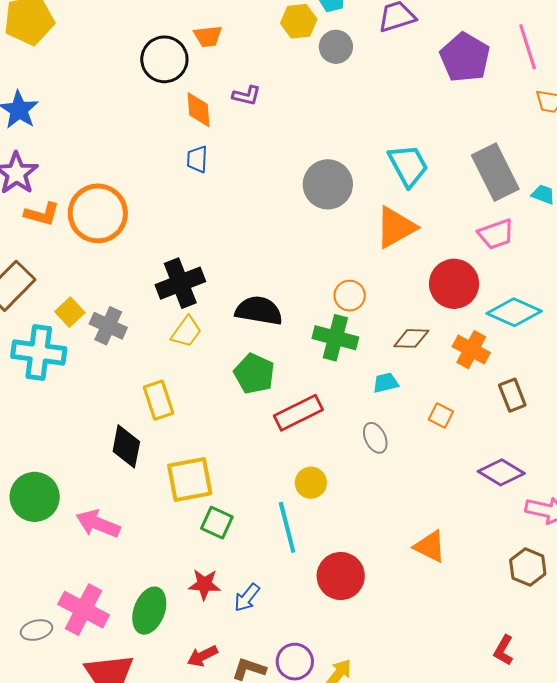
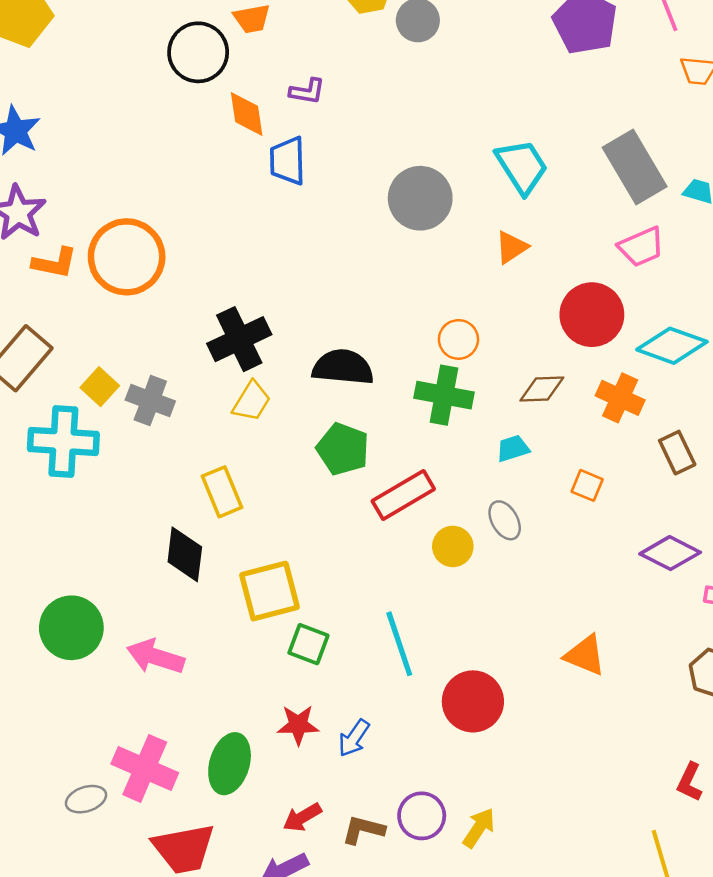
blue trapezoid: (197, 159) -> (288, 161), moved, size x1.4
orange triangle: (396, 227) -> (511, 247), size x0.6
yellow circle: (311, 483) -> (453, 546), moved

